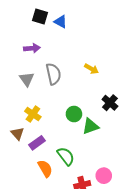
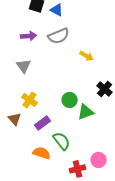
gray semicircle: (53, 74) -> (59, 36), moved, turned 80
purple rectangle: (37, 143) -> (43, 123), moved
orange semicircle: (45, 168) -> (42, 153), turned -42

